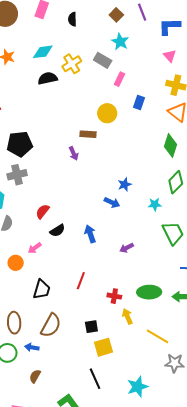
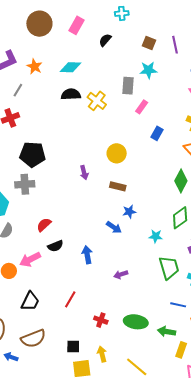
brown square: (116, 15) -> (149, 43), turned -32
black semicircle: (72, 19) -> (105, 40), turned 32
cyan star: (120, 42) -> (148, 70), turned 30
gray rectangle: (103, 60) -> (128, 86), turned 54
yellow cross: (72, 64) -> (97, 101), moved, turned -30
yellow circle: (107, 113) -> (117, 153), moved
brown rectangle: (88, 134) -> (118, 186), moved
pink arrow: (35, 248) -> (30, 259), size x1.5
yellow arrow: (127, 316) -> (102, 354), moved
brown semicircle: (51, 325) -> (33, 339), turned 30

